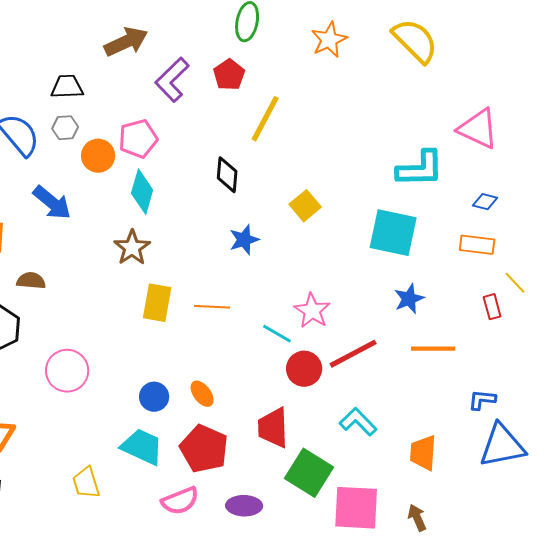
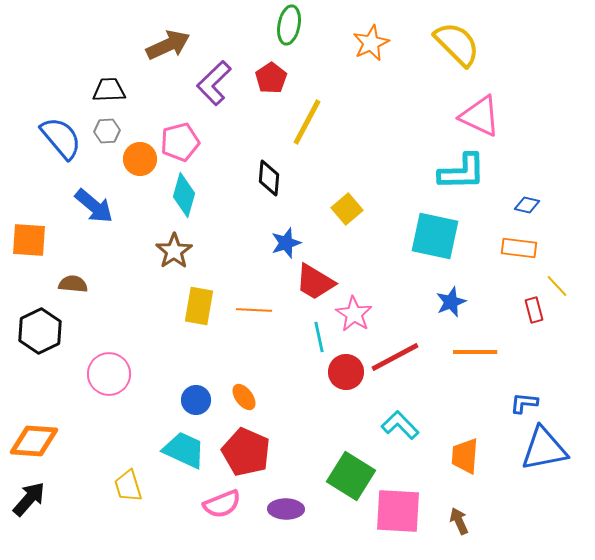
pink triangle: (478, 129) -> (480, 116), moved
cyan line: (277, 334) -> (319, 337), turned 48
red trapezoid: (273, 428) -> (315, 282), moved, turned -57

